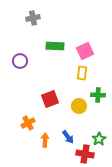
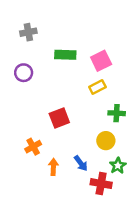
gray cross: (33, 18) -> (28, 32), moved
yellow rectangle: (82, 73) -> (97, 87), turned 56
yellow circle: (79, 106) -> (106, 141), moved

